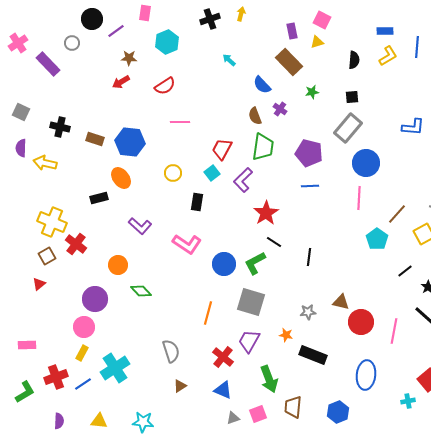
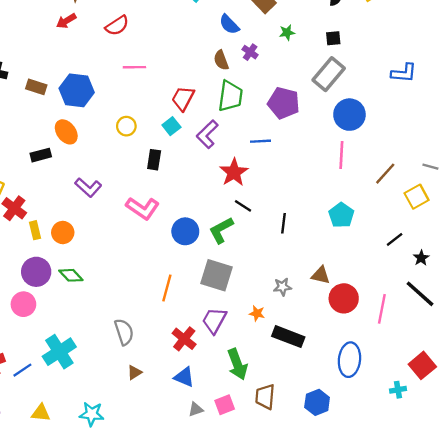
blue line: (310, 186) -> (260, 141), moved
cyan pentagon: (377, 239) -> (341, 215), moved
green diamond: (141, 291) -> (71, 275), moved
yellow rectangle: (82, 353) -> (35, 230), moved, turned -42

